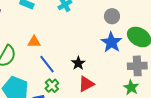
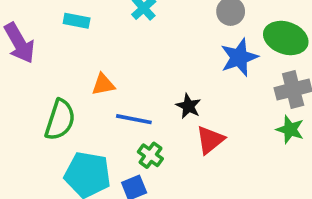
blue star: (111, 42) -> (239, 57), turned 30
blue line: (47, 64) -> (134, 119), turned -30

